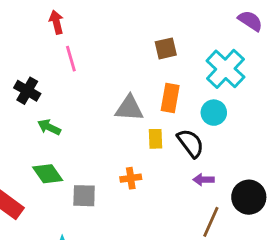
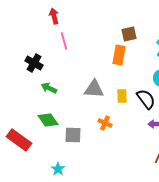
orange rectangle: (170, 98) -> (119, 55), moved
gray triangle: (129, 108) -> (94, 89), moved
orange cross: (131, 178) -> (105, 123), turned 32

